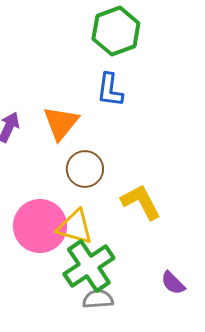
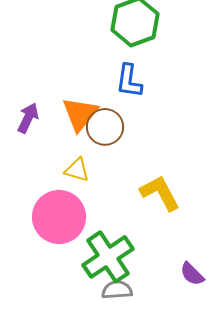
brown circle: (85, 169) -> (105, 127), moved
yellow triangle: (75, 227) -> (77, 170), moved, size x0.7

